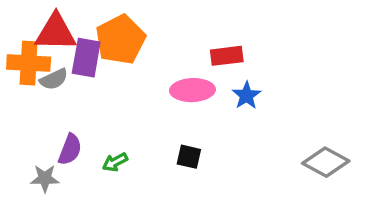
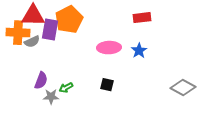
red rectangle: (227, 56) -> (142, 18), moved
gray star: (45, 178) -> (51, 97), moved

